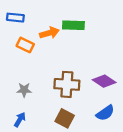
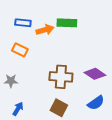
blue rectangle: (15, 18) -> (23, 23), moved
orange rectangle: (25, 45) -> (20, 50), moved
gray star: (24, 90) -> (11, 81), moved

